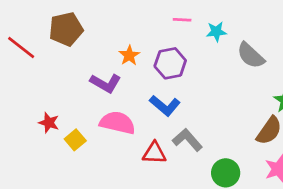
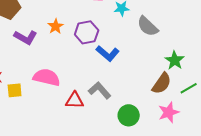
purple L-shape: (106, 83) -> (26, 37), moved
blue L-shape: (165, 106) -> (108, 53), moved
yellow square: (75, 140) -> (15, 90), turned 35

